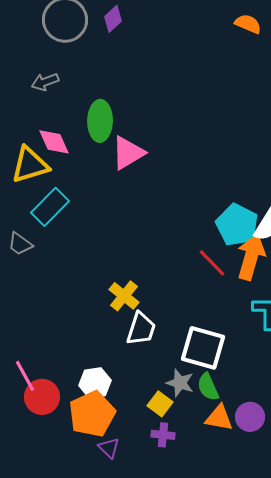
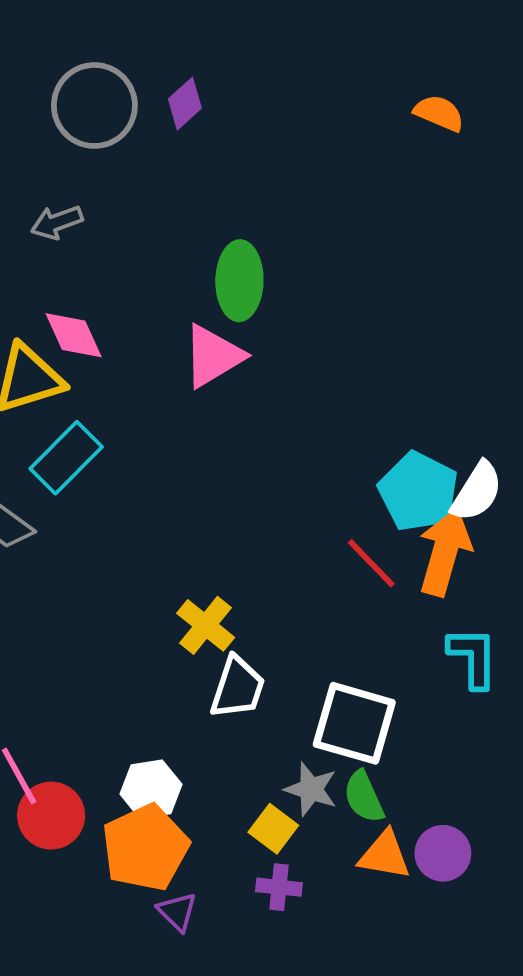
green ellipse: (100, 121) -> (239, 281), moved

